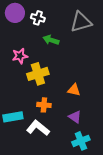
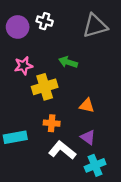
purple circle: (15, 13) -> (18, 27), moved
green arrow: (51, 40) -> (68, 62), moved
white L-shape: (38, 128) -> (62, 150), moved

